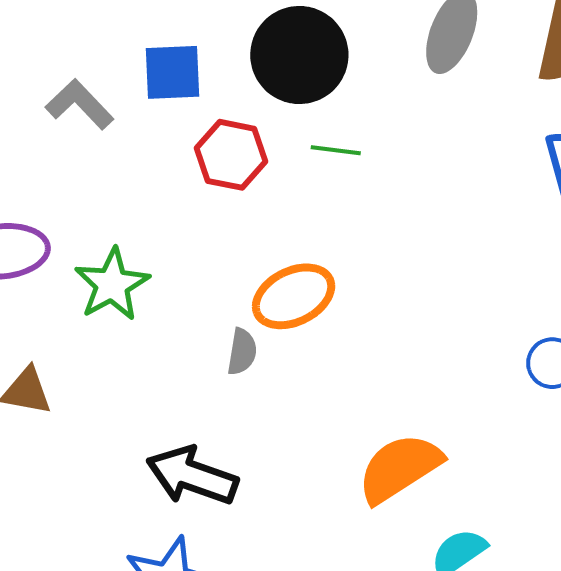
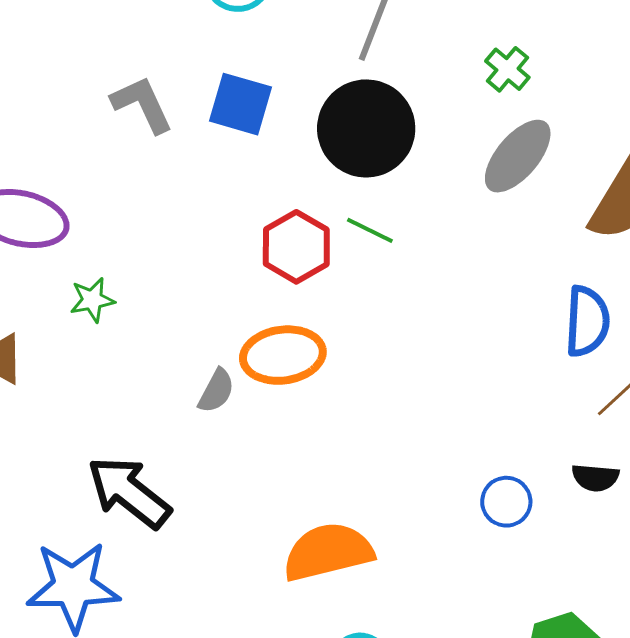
red hexagon: (231, 155) -> (296, 247), moved
green star: (112, 284) -> (92, 300), moved, size x0.6

